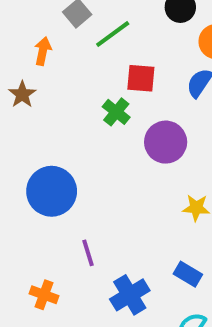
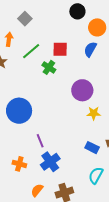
green line: (113, 34) -> (31, 51), moved
purple circle: (166, 142) -> (82, 90), moved
blue cross: (130, 295) -> (50, 162), moved

